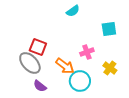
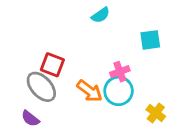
yellow cross: (110, 68) -> (156, 113), moved
cyan circle: (80, 81) -> (119, 91), moved
purple semicircle: (40, 86) -> (30, 118), moved

